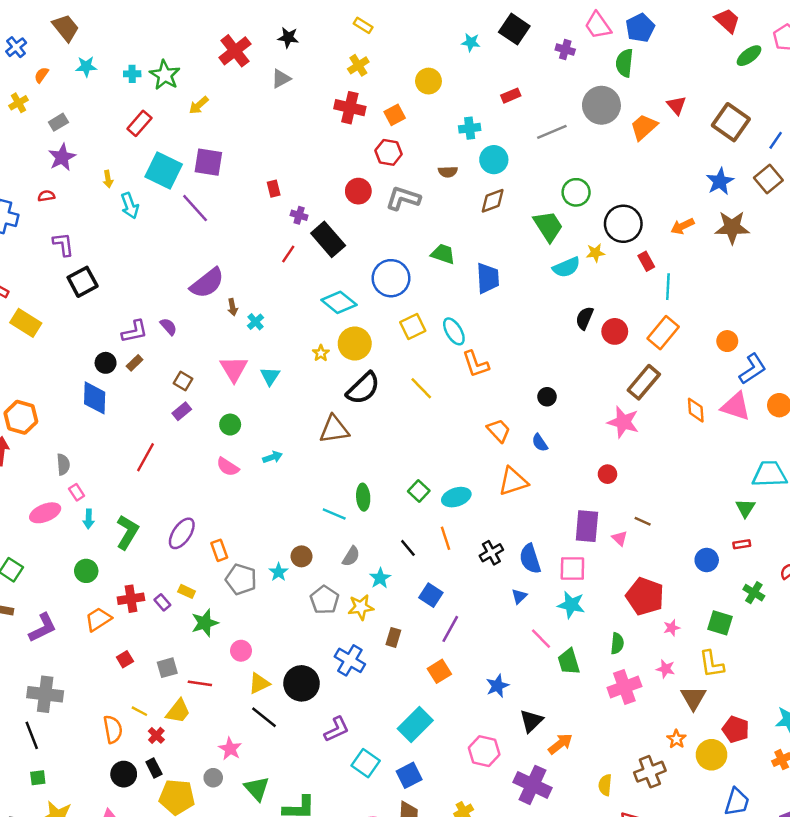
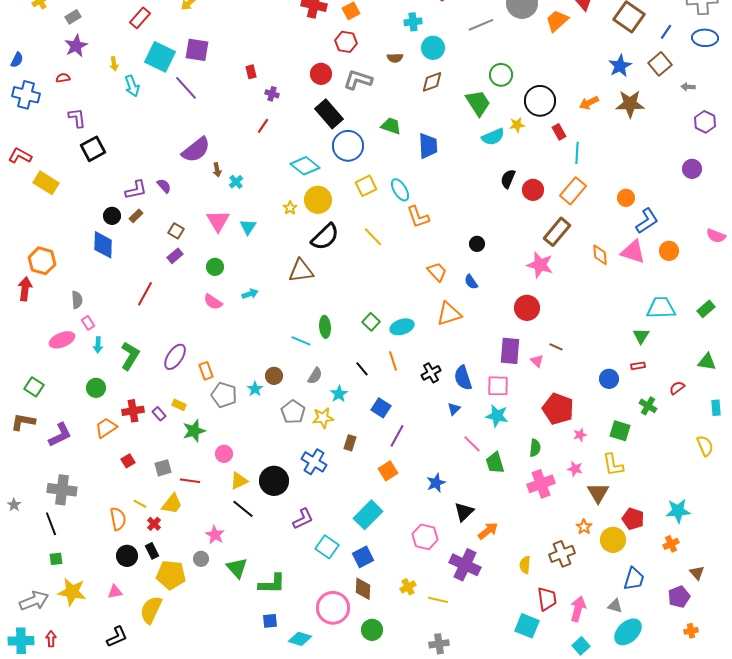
black rectangle: (328, 239) -> (329, 114), moved
red circle: (607, 474) -> (527, 308), size x1.6

